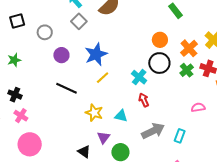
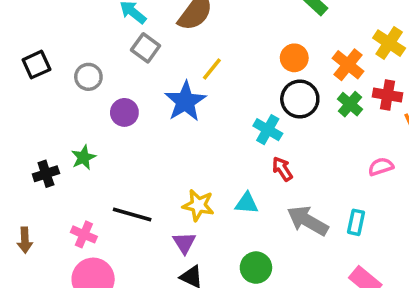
green star: (14, 60) -> (83, 157), moved
yellow line: (103, 78) -> (212, 69), moved
black line: (67, 88) -> (132, 214), moved
black cross: (15, 95) -> (46, 174), moved, turned -32
pink cross: (21, 116) -> (84, 234), moved
gray arrow: (153, 131) -> (308, 221), turned -115
purple triangle: (104, 137) -> (184, 243), moved

